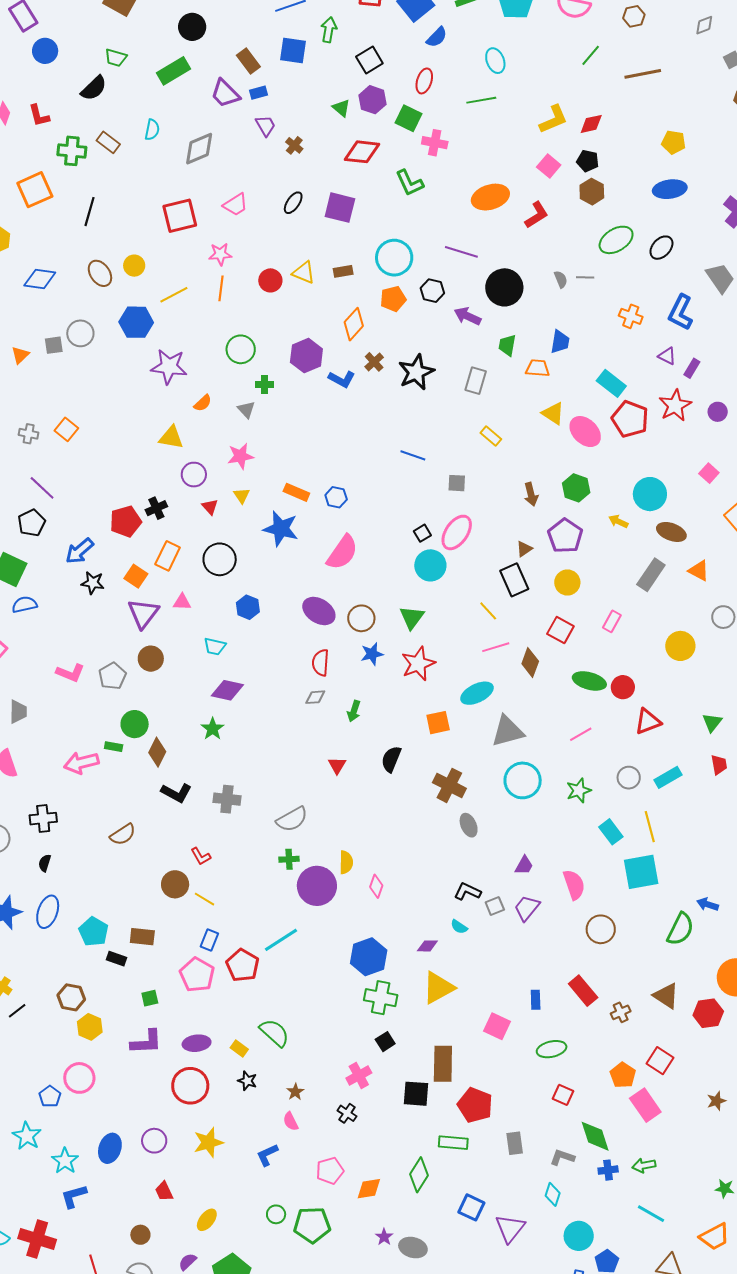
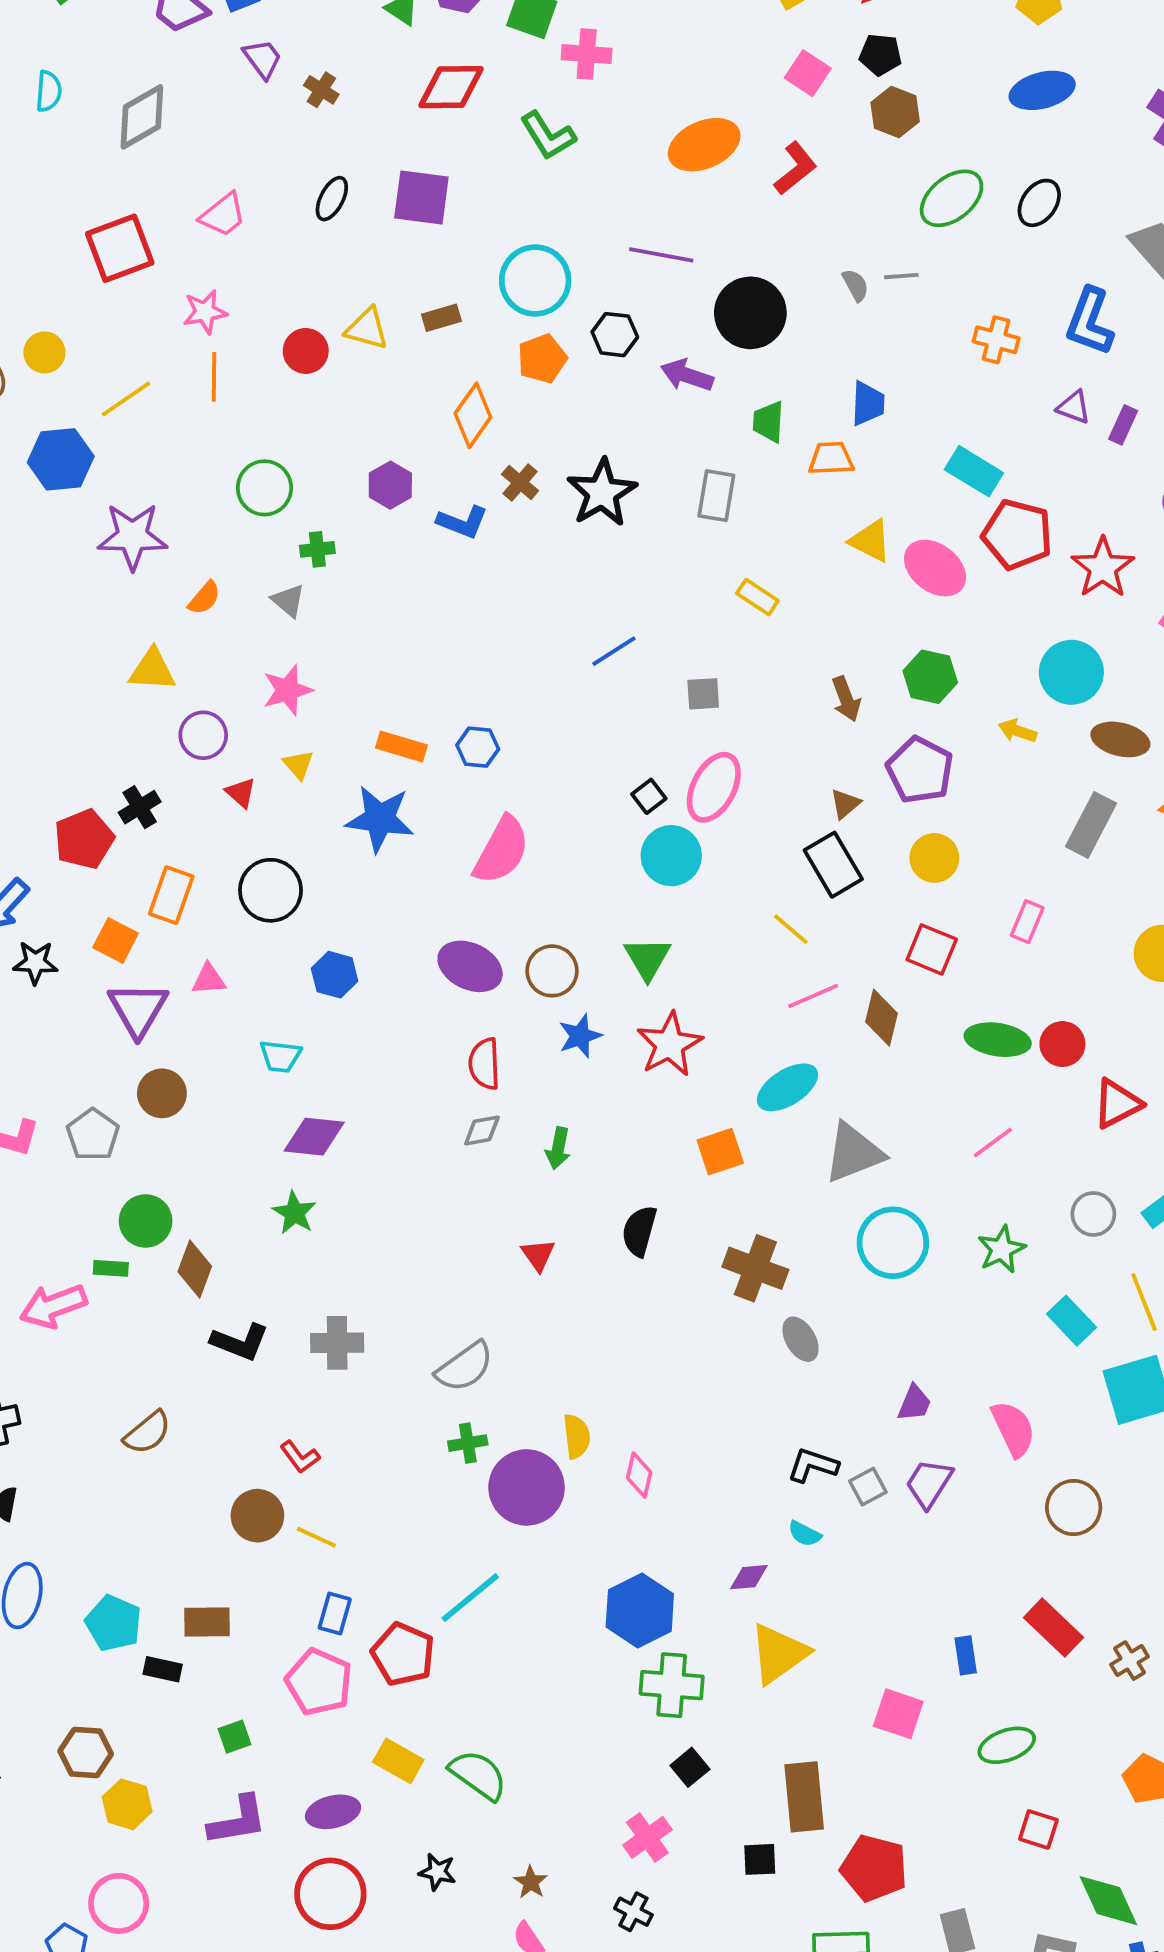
purple hexagon: (306, 356) -> (390, 485), size x0.7
red star: (675, 405) -> (1103, 568), moved
blue line: (413, 455) -> (614, 651), turned -45
yellow rectangle: (239, 1049) -> (398, 1761), moved, size x1.4
black square: (416, 1094) -> (760, 1859), size x0.7

